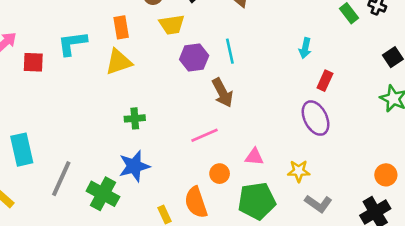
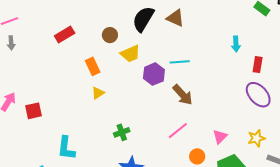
cyan L-shape: (72, 43) -> (66, 148), moved, turned -60
cyan line: (230, 51) -> (180, 62), turned -66
yellow triangle: (119, 62) -> (98, 93), size x0.6
pink triangle: (254, 157) -> (220, 137), turned -35

